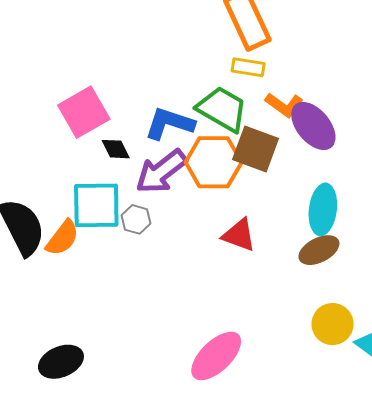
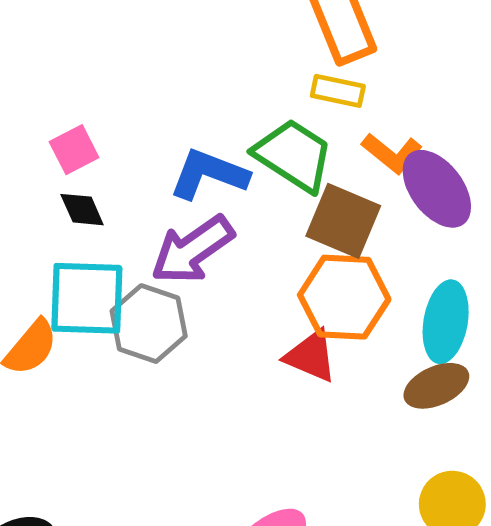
pink square: (84, 112) -> (74, 150), size x0.6
black diamond: (116, 149) -> (82, 210), moved
orange hexagon: (214, 162) -> (344, 297), moved
gray hexagon: (136, 219) -> (149, 324), size x1.6

